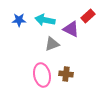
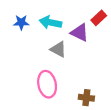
gray triangle: (52, 44) -> (58, 49), turned 49
brown cross: (66, 74) -> (86, 98), moved

